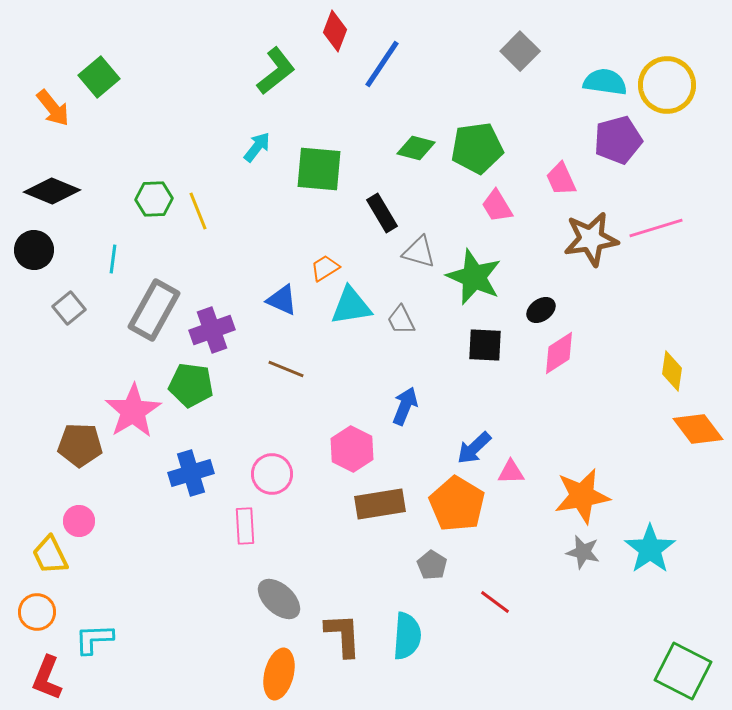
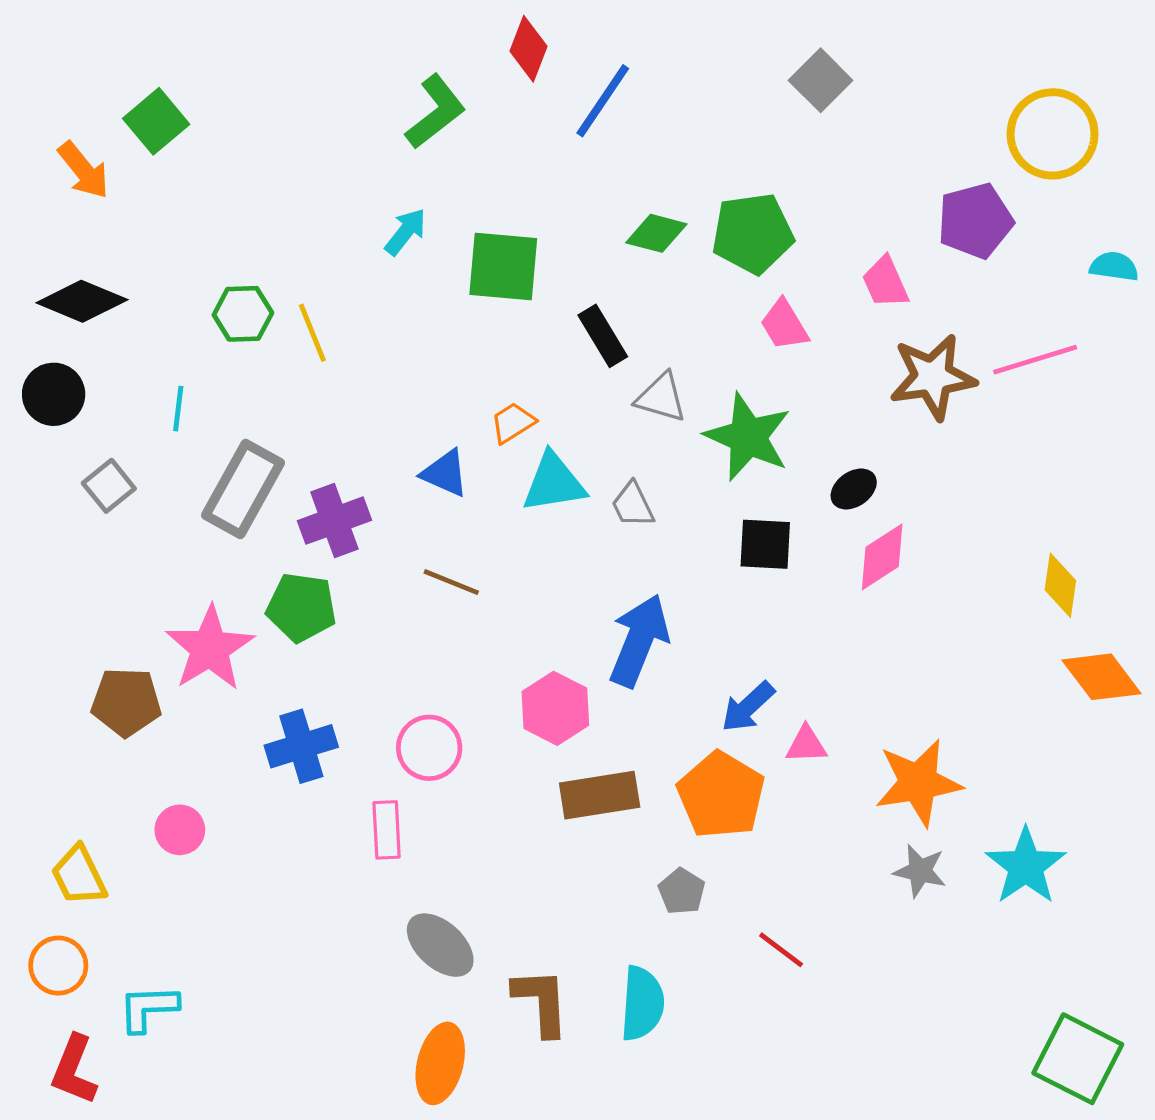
cyan semicircle: (605, 82) -> (1114, 266), moved, size x0.7
blue arrow: (405, 406) -> (639, 640), size x1.5
pink circle: (79, 521) -> (180, 830), moved

